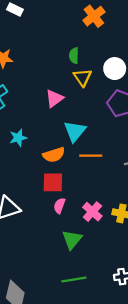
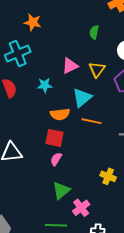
yellow triangle: (83, 77) -> (97, 69), moved
cyan star: (18, 138) -> (45, 85), moved
pink cross: (92, 212) -> (81, 208), moved

